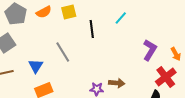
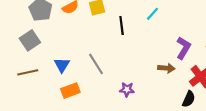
gray line: (63, 52) -> (96, 64), moved
brown arrow: (117, 83) -> (166, 68), moved

